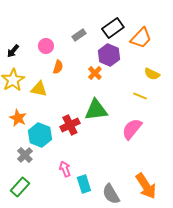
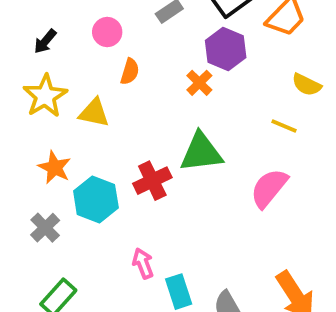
gray cross: (25, 155) -> (45, 228), moved

